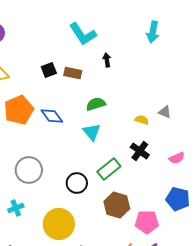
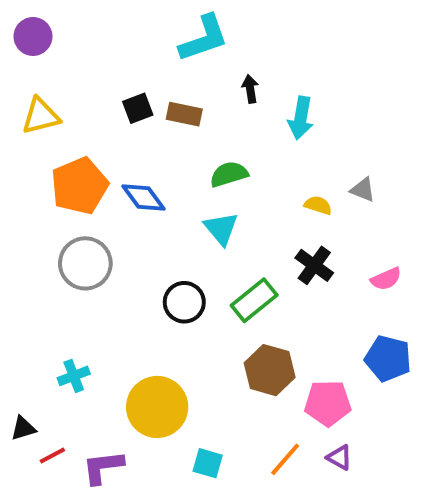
cyan arrow: (153, 32) -> (301, 118), moved
cyan L-shape: (83, 34) -> (204, 38), turned -76
gray circle: (29, 170) -> (85, 263), moved
black circle: (77, 183) -> (184, 302), moved

